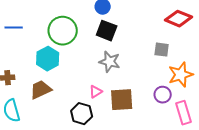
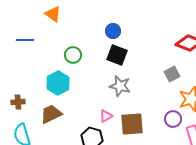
blue line: (14, 28) -> (25, 40), moved
green circle: (63, 31) -> (73, 55), size x0.6
gray square: (162, 50) -> (172, 74), turned -35

